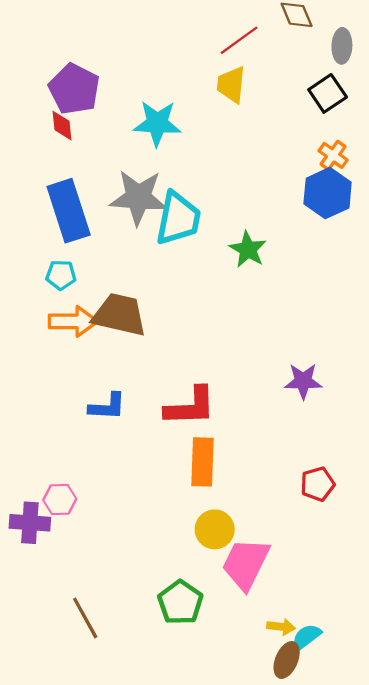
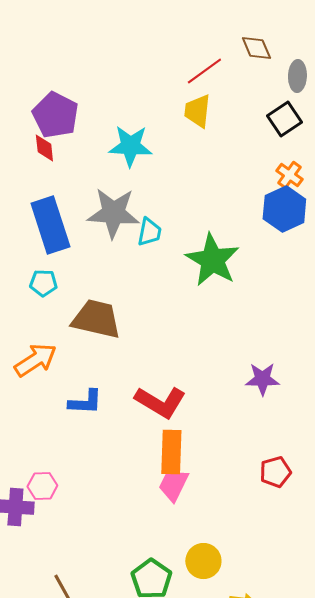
cyan trapezoid: (178, 218) -> (149, 232), size x0.6
green star: (248, 249) -> (212, 260), size x1.6
orange arrow: (73, 321) -> (35, 360), moved, turned -33
red L-shape: (190, 407) -> (160, 402), turned 33
yellow circle: (215, 529) -> (203, 561), moved
pink trapezoid: (246, 564) -> (173, 485), moved, size x0.7

